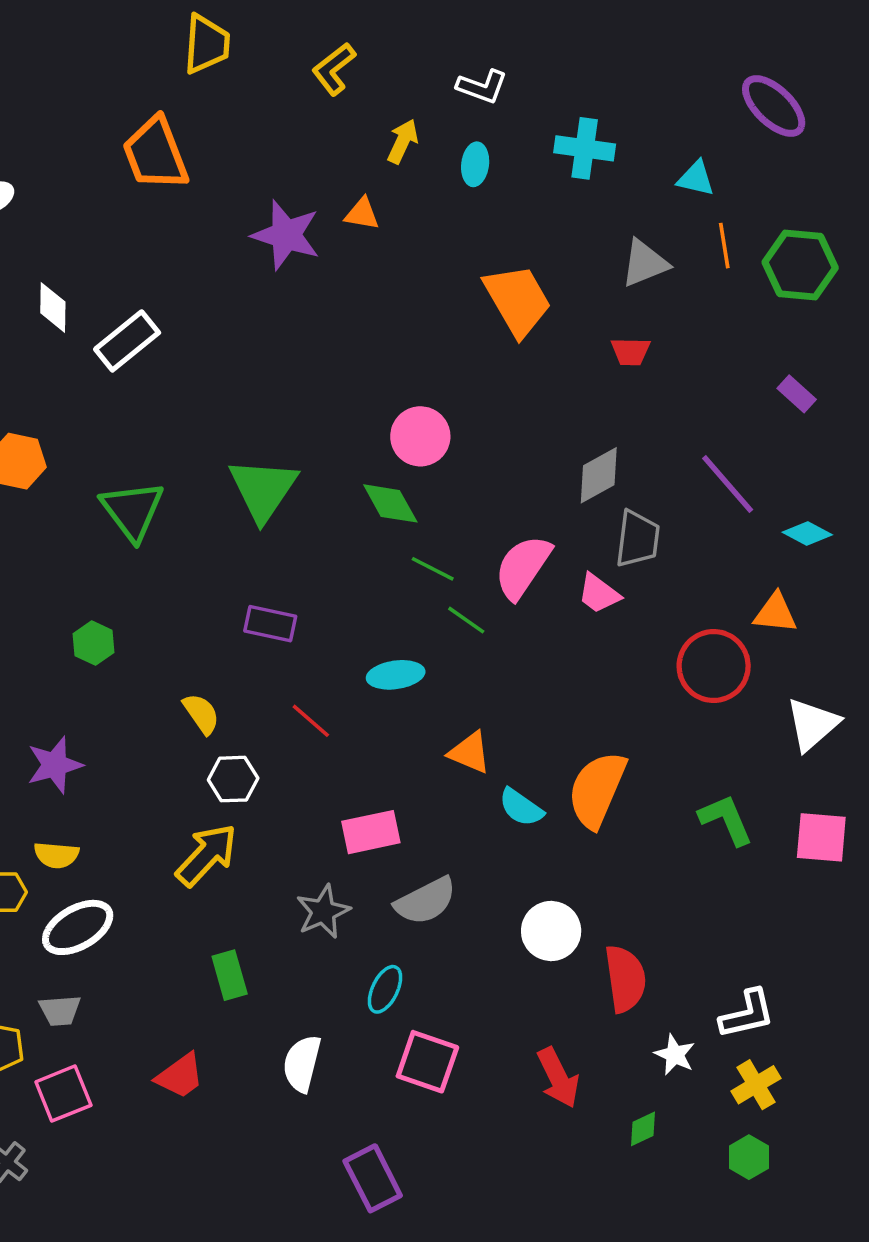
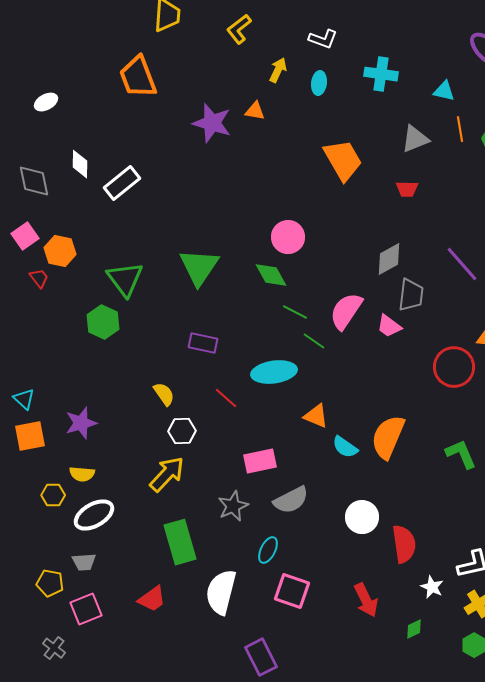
green hexagon: (94, 643) -> (103, 322), moved, size x1.4
cyan ellipse: (396, 675) -> (274, 372), size x1.4
green rectangle: (230, 975) -> (180, 542), size x1.6
white semicircle: (302, 1063) -> (221, 592), size x1.4

